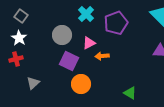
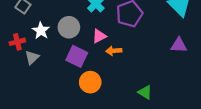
white star: (19, 38) -> (41, 31), moved
red cross: (16, 59) -> (17, 42), moved
gray triangle: (33, 83) -> (32, 57), moved

